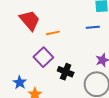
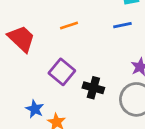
red trapezoid: (30, 20) -> (21, 39), moved
orange line: (53, 33) -> (69, 26), moved

